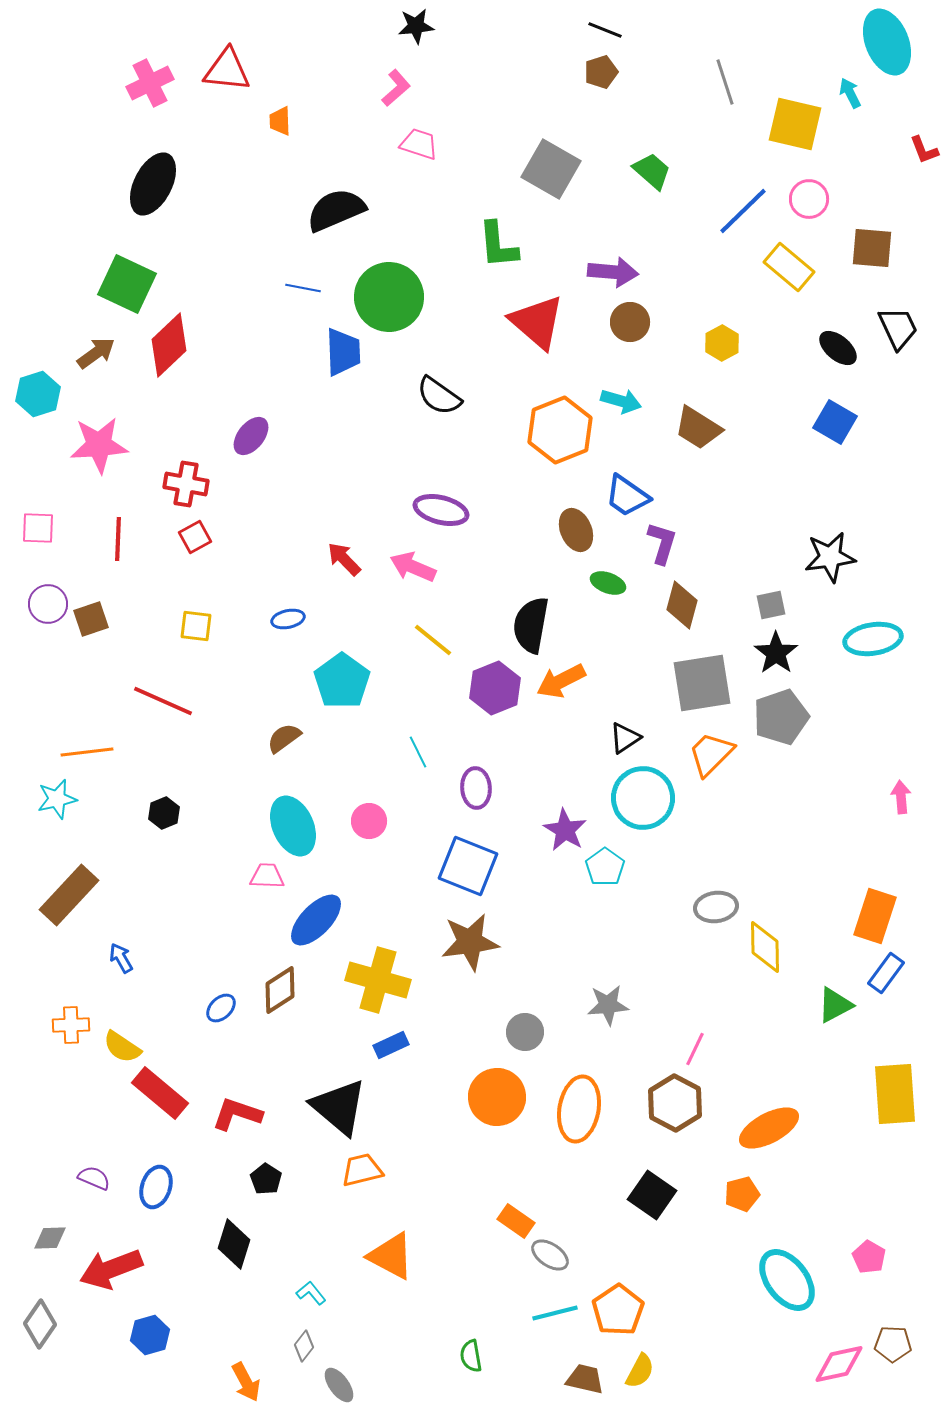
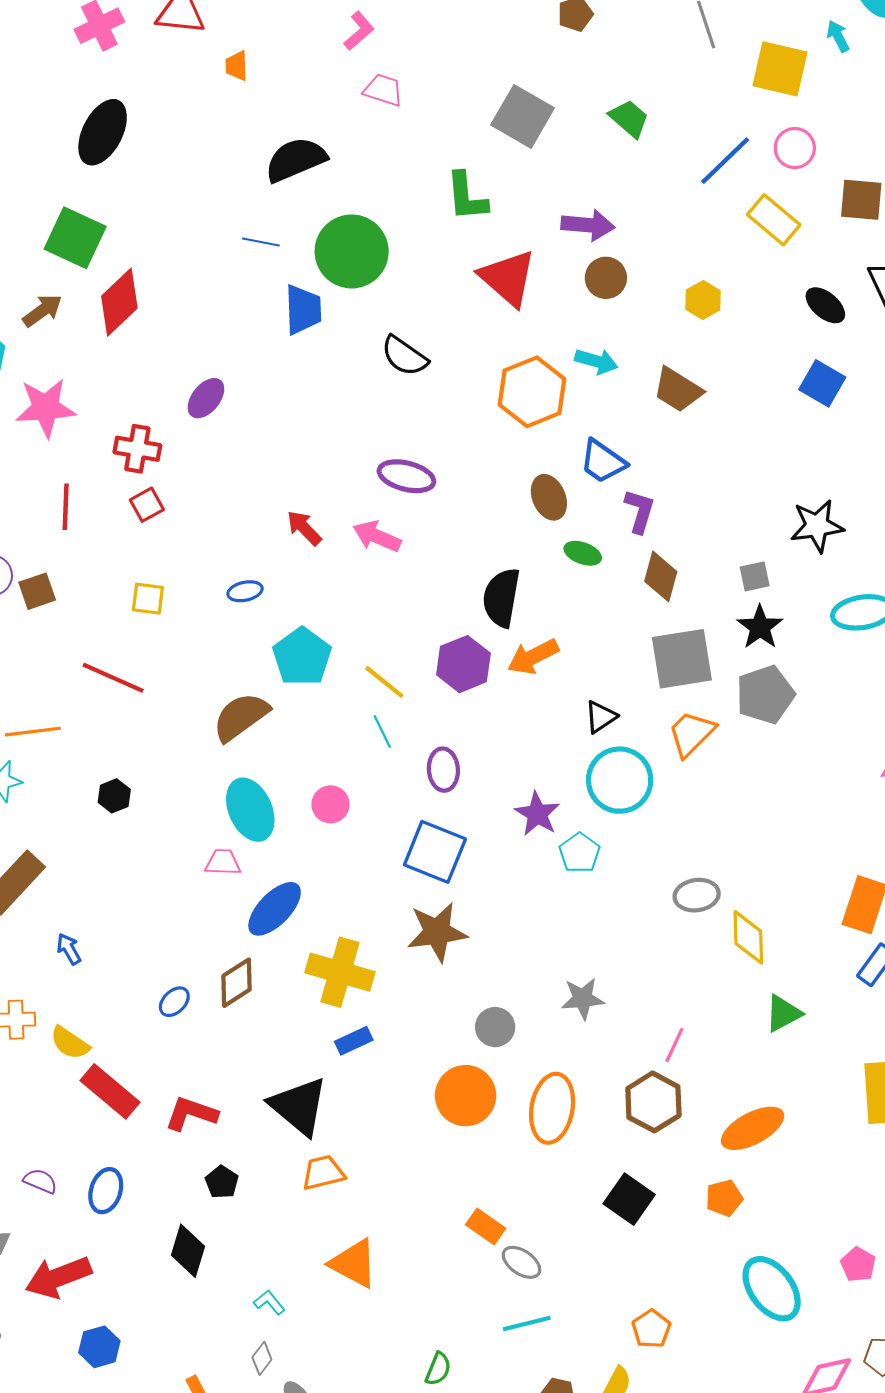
yellow line: (433, 640) -> (384, 682), moved
brown semicircle: (284, 738) -> (241, 717), size x1.6
green triangle: (835, 1005) -> (783, 1013), moved
orange pentagon: (618, 1310) -> (651, 1329), moved, size x0.7
green semicircle: (471, 1356) -> (438, 1369), turned -148

